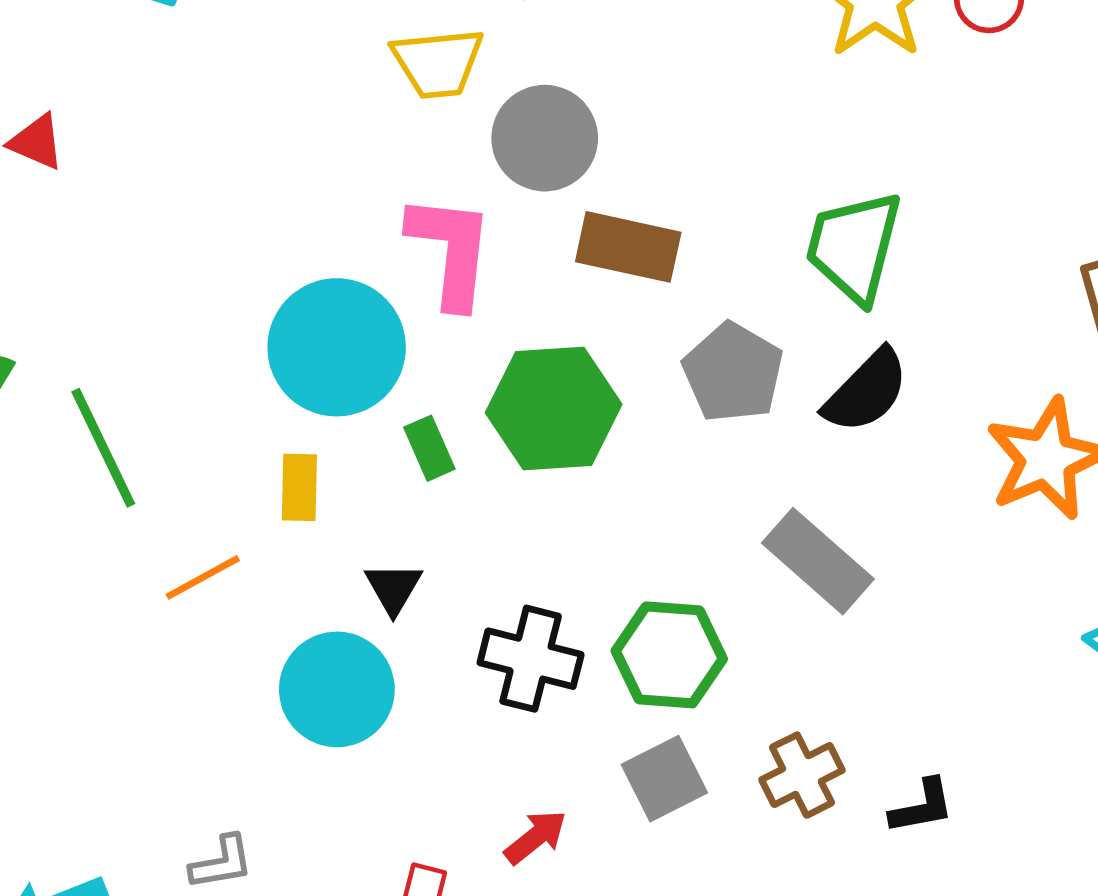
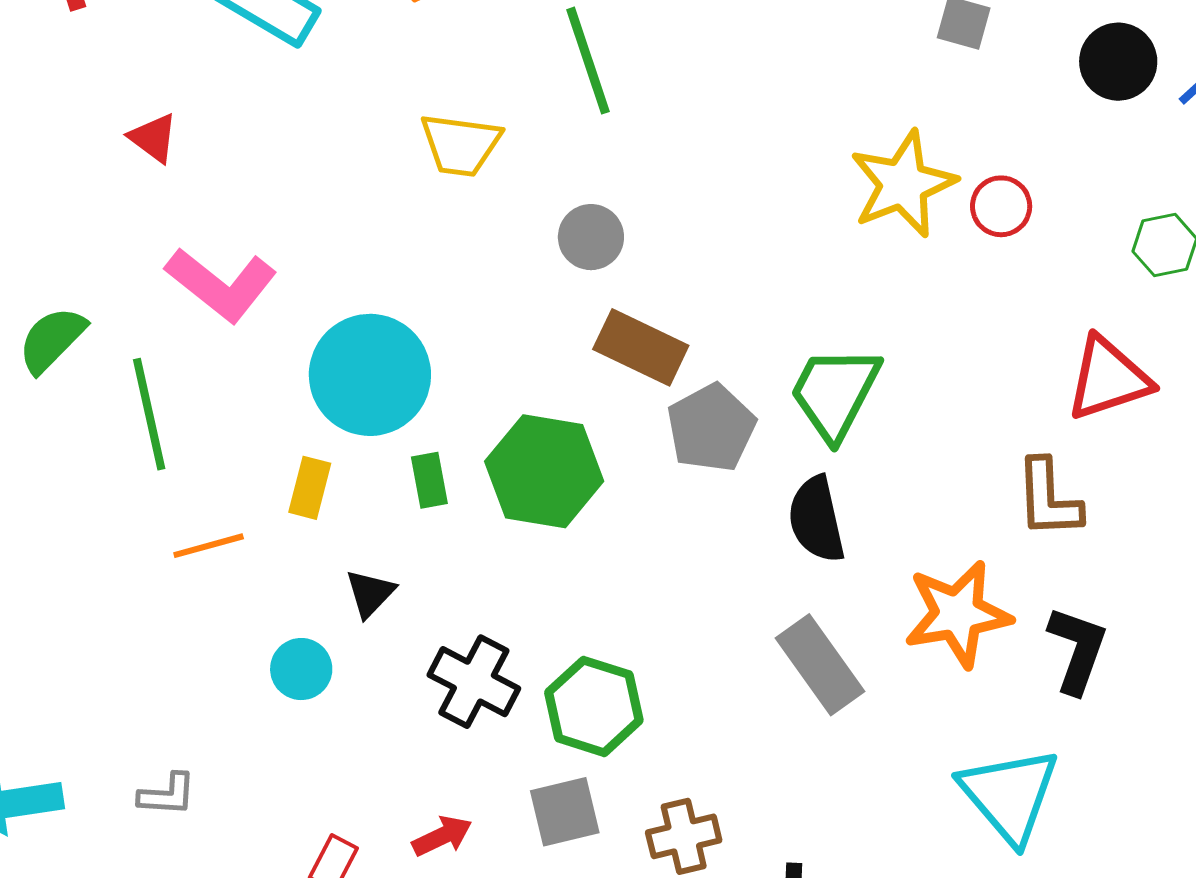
yellow trapezoid: (438, 63) -> (461, 145), moved
gray circle: (545, 138) -> (591, 237), size x0.7
pink L-shape: (451, 251) -> (221, 284), moved, turned 109
gray pentagon: (733, 373) -> (711, 428), moved
black semicircle: (866, 391) -> (816, 519), turned 110
gray rectangle: (818, 561) -> (820, 665), moved
cyan circle: (337, 689) -> (301, 669), size x0.6

